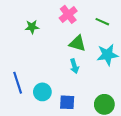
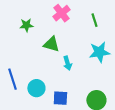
green line: (102, 22) -> (94, 20), turned 48
green triangle: (77, 43) -> (51, 44), moved

